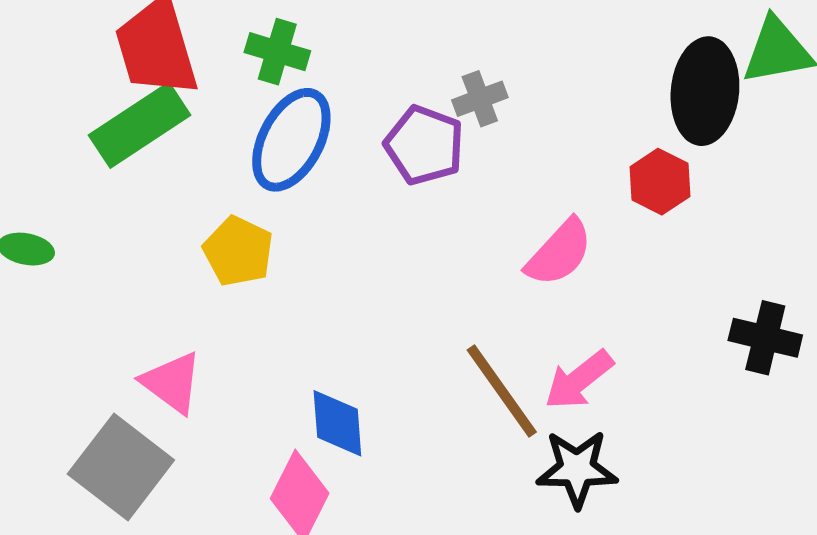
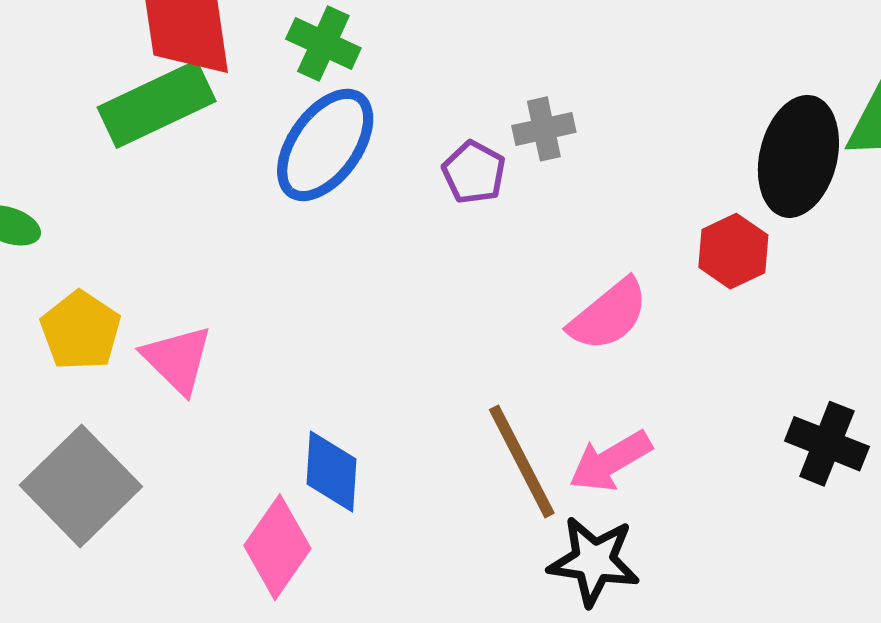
purple pentagon: (424, 145) -> (474, 172), size x0.7
yellow pentagon: (238, 251) -> (81, 331), moved
pink triangle: (172, 383) -> (177, 359), moved

